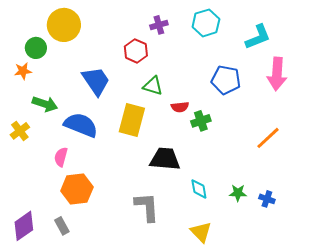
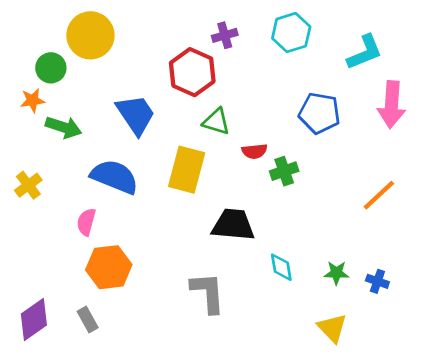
red hexagon: (136, 51) -> (192, 72), size x1.4
green arrow: (45, 104) -> (64, 127), moved
yellow triangle: (201, 232) -> (332, 328), moved

